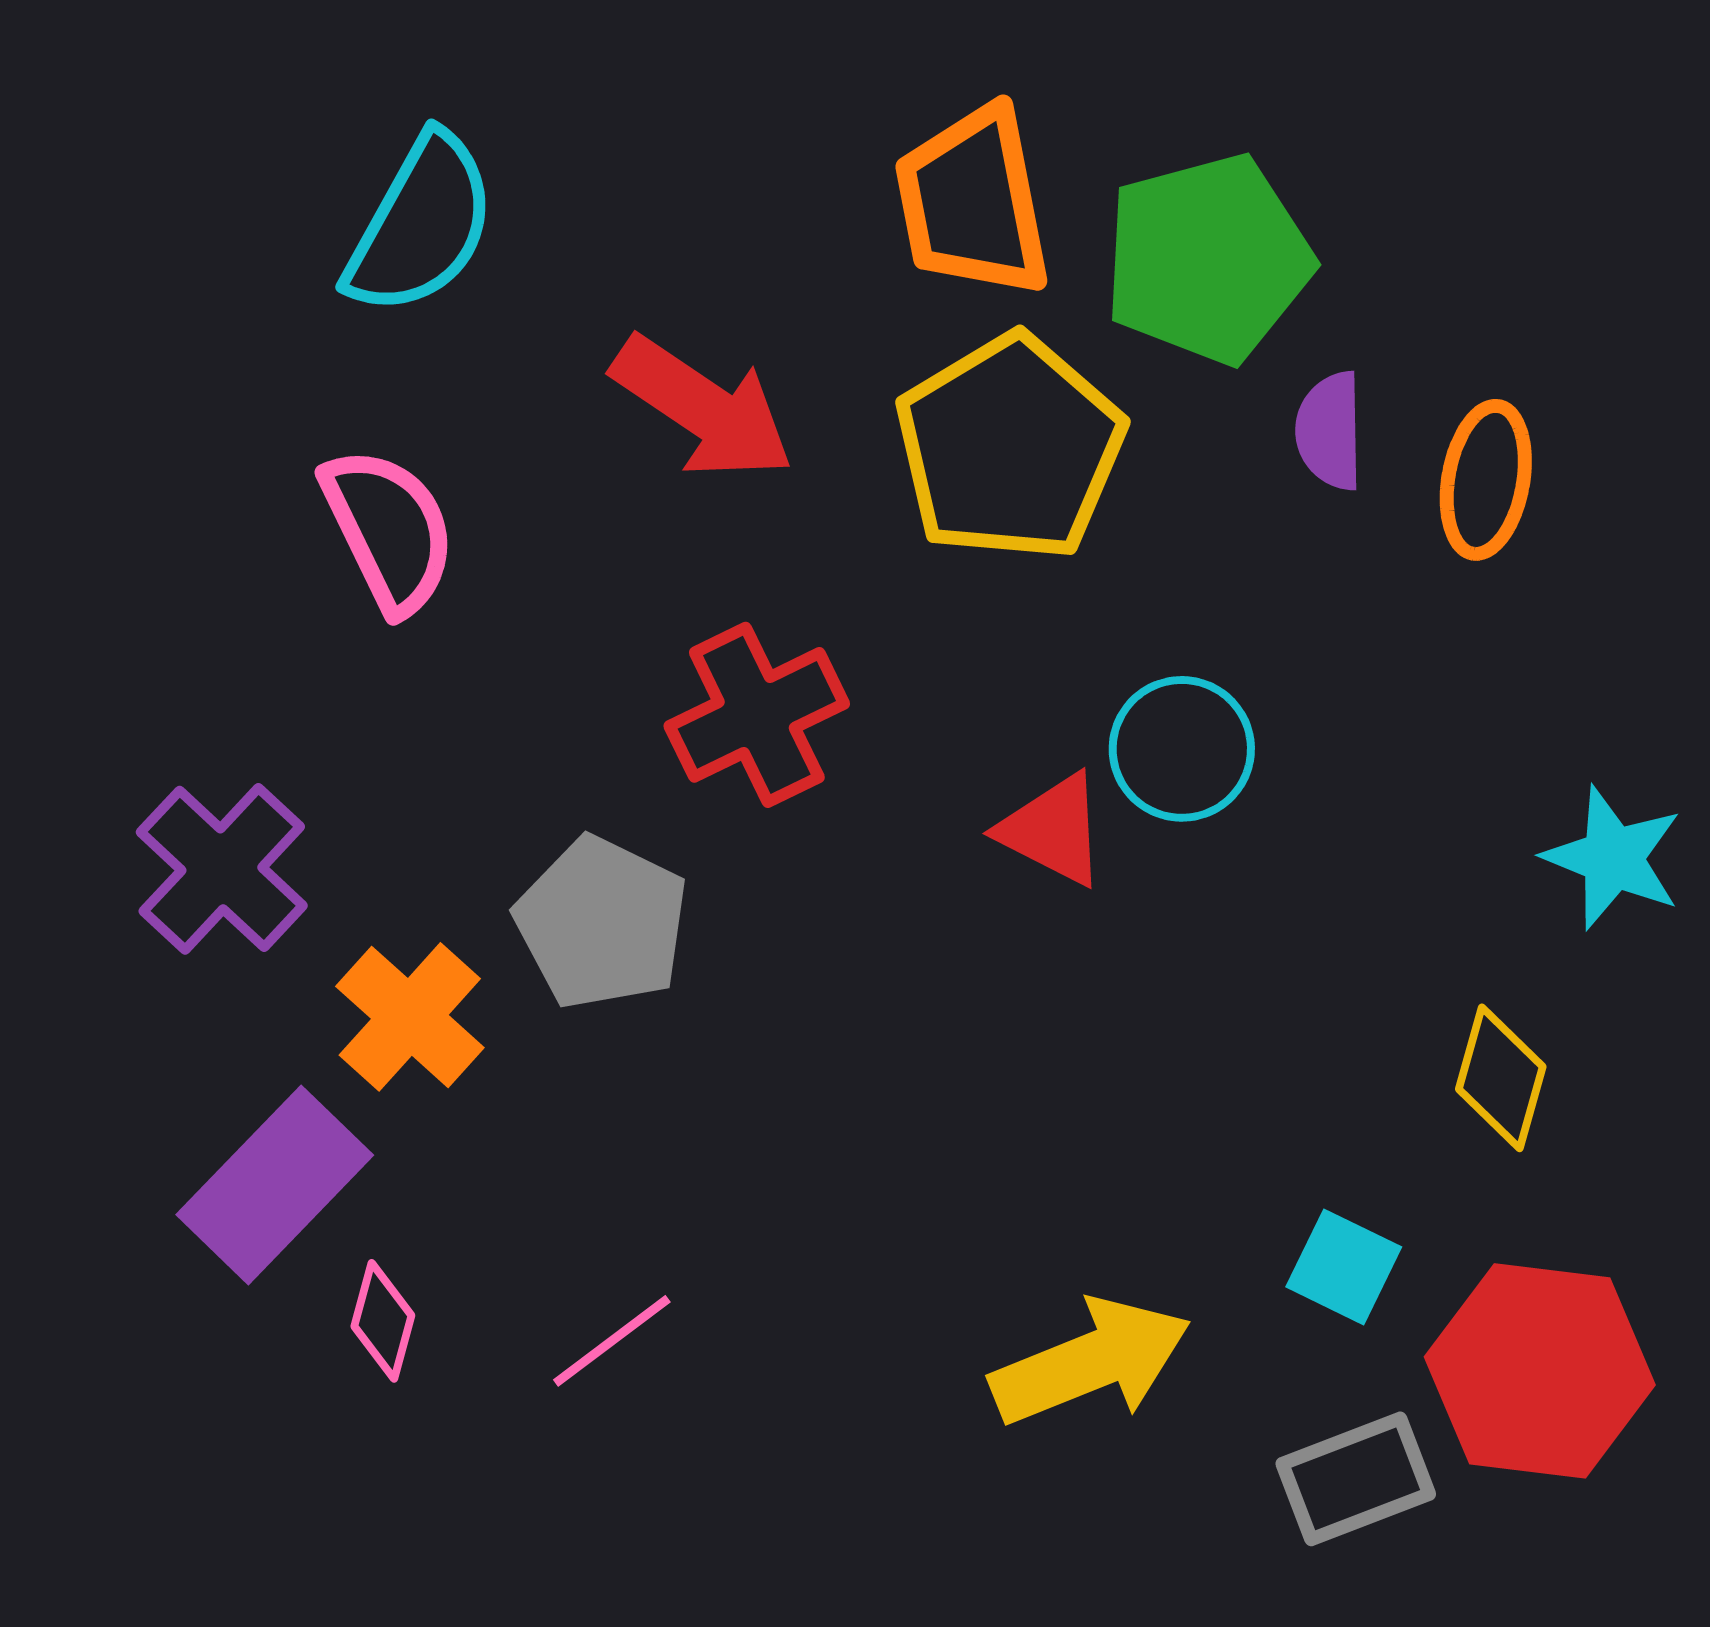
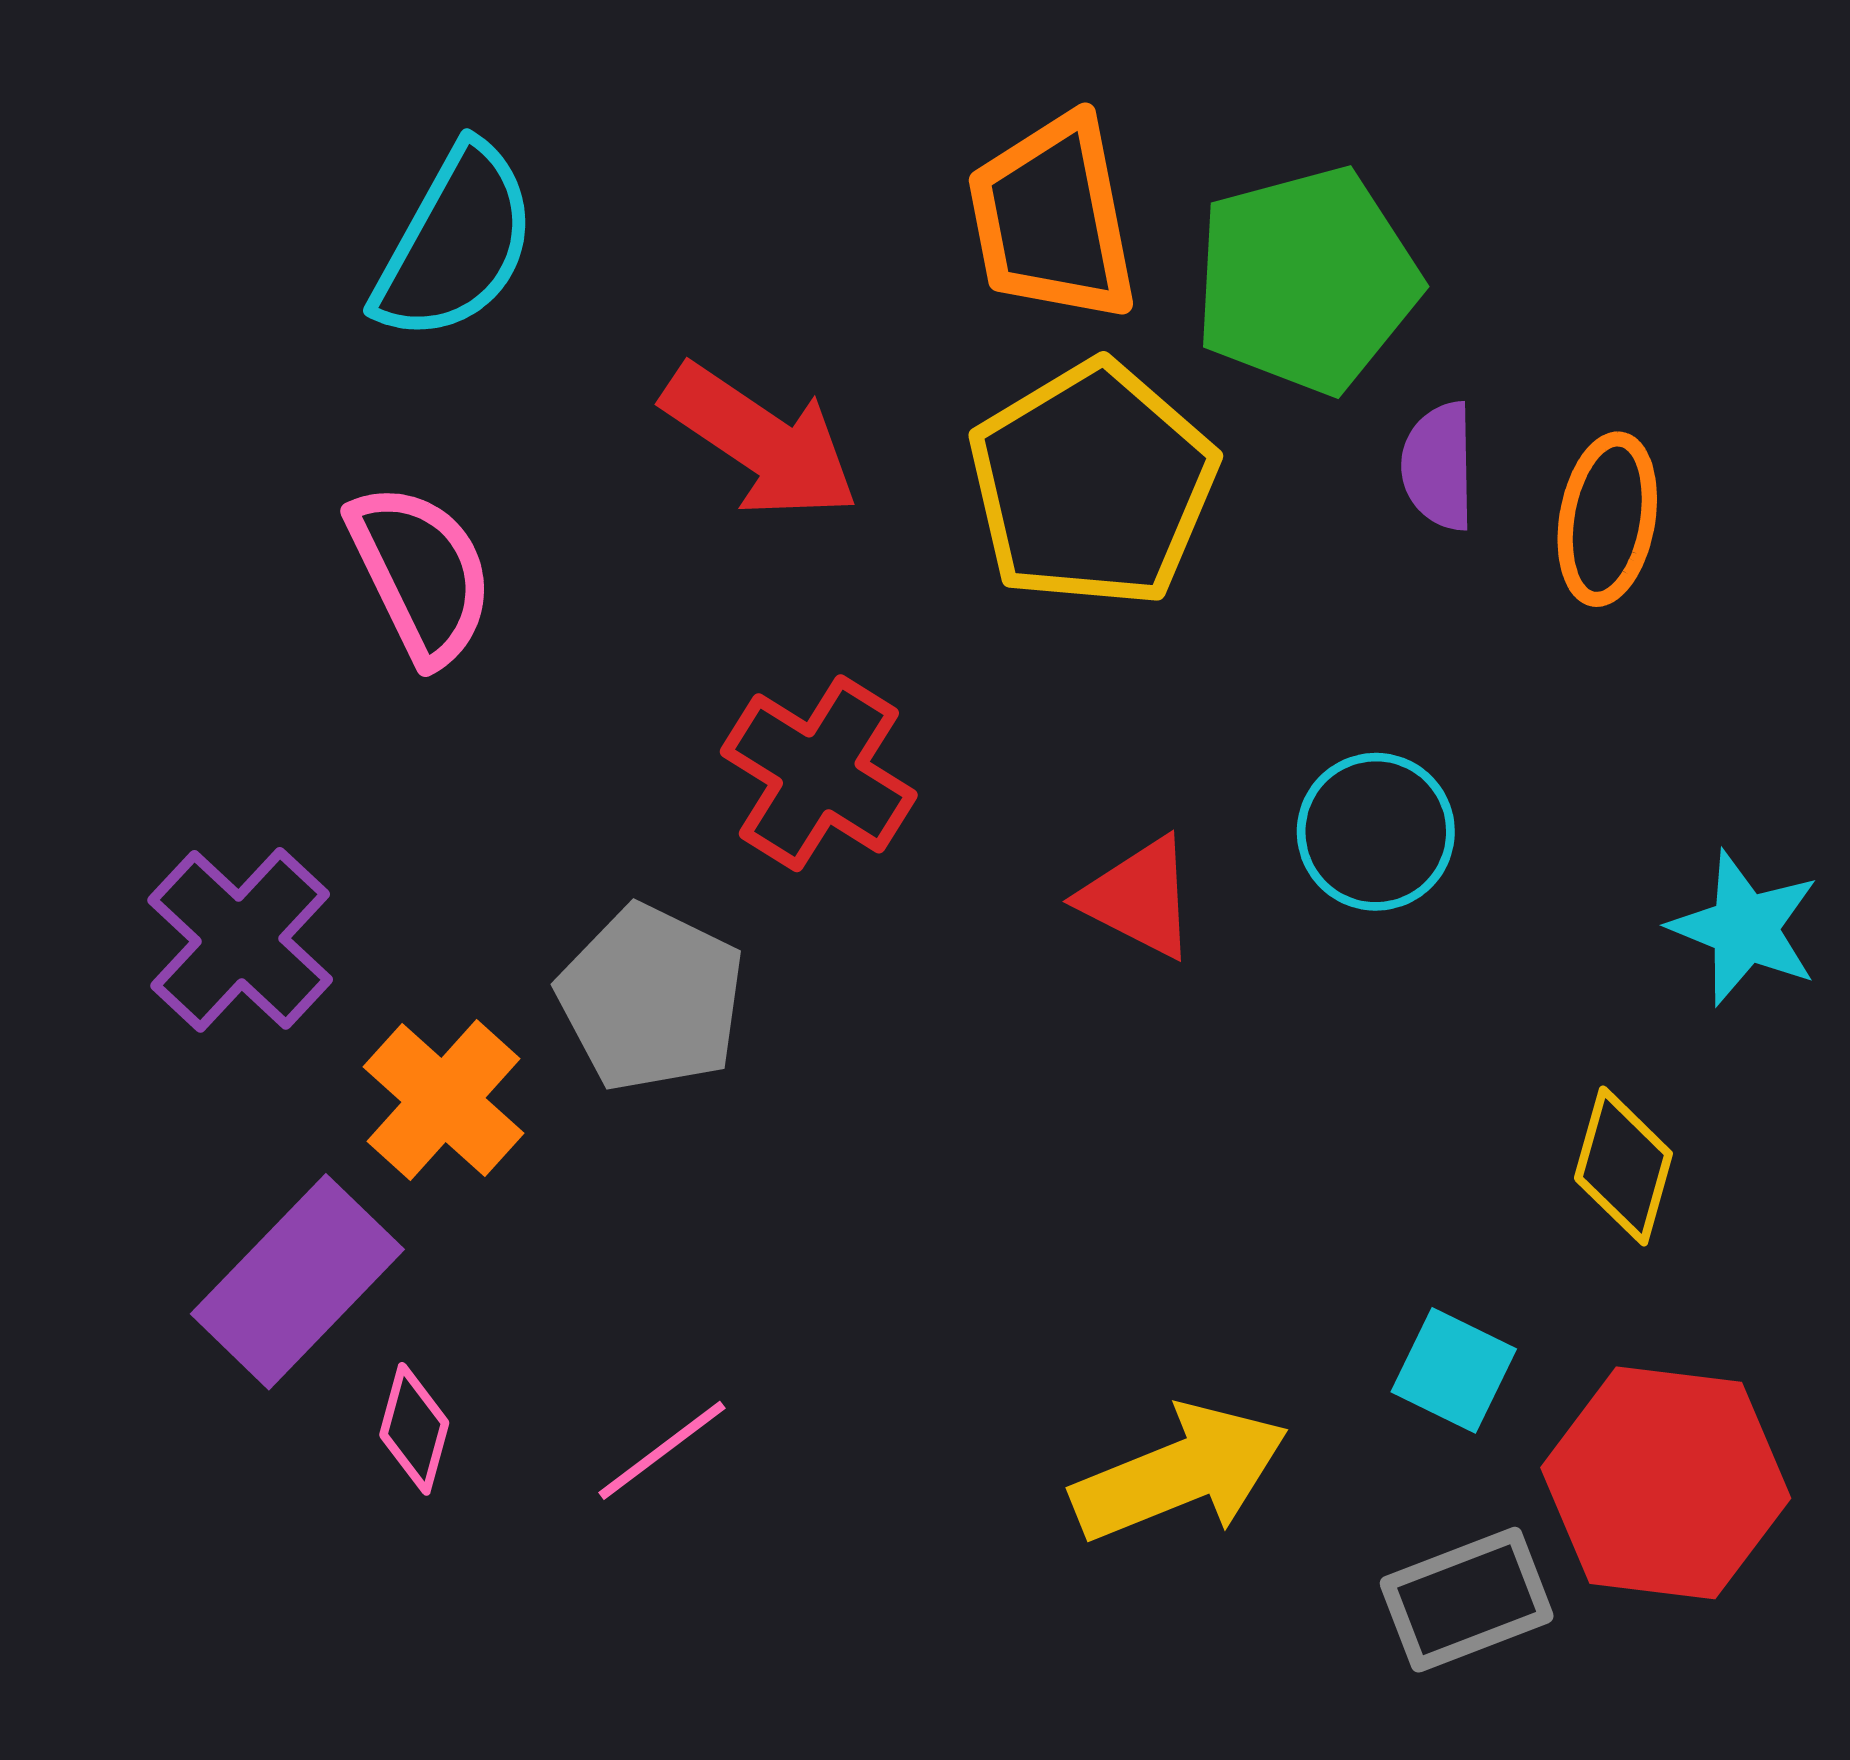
red cross: (757, 715) -> (819, 773), turned -32
cyan circle: (1182, 749) -> (1376, 832), moved

